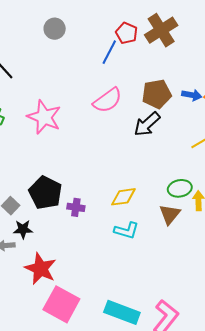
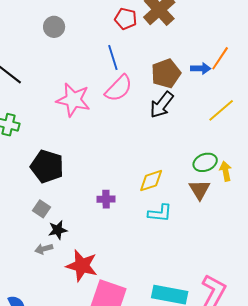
blue line: (109, 52) -> (113, 58), moved, turned -35
pink star: (44, 117) -> (73, 100), moved
black pentagon: (45, 193) -> (47, 166), moved

